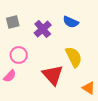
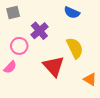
purple cross: (43, 29) -> (39, 31), moved

